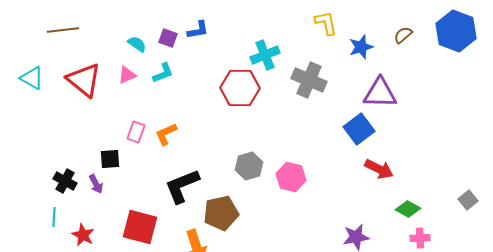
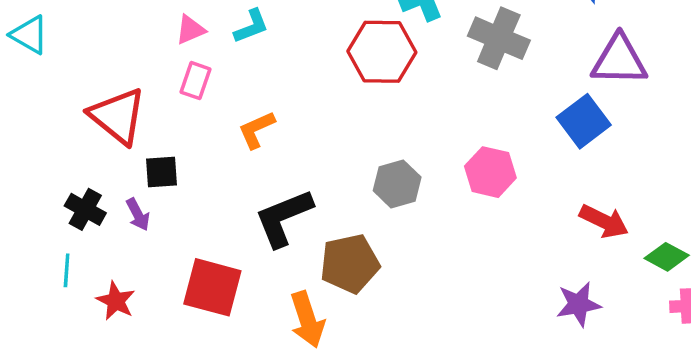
red triangle: (84, 80) -> (117, 116), moved
pink rectangle: (136, 132) -> (195, 81), moved
red arrow: (379, 169) -> (604, 221), moved
pink hexagon: (291, 177) -> (490, 172), moved

